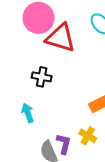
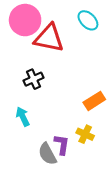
black cross: (42, 77) -> (33, 79), turned -30

